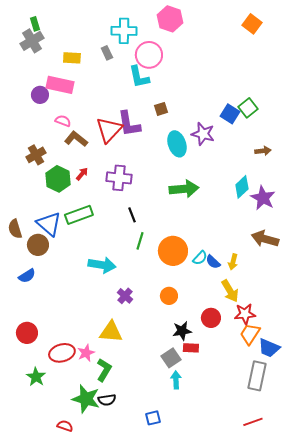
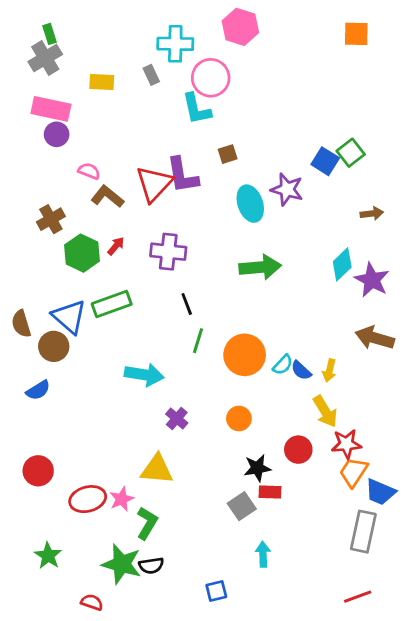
orange square: (252, 24) -> (356, 34), turned -36
pink rectangle: (60, 85) -> (51, 109), moved
green star: (36, 377) -> (48, 556), moved
cyan arrow: (176, 380) -> (263, 554), moved

